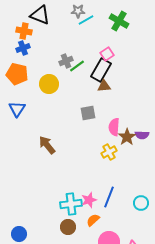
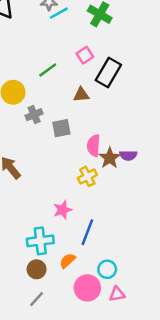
gray cross: (66, 61) -> (34, 115), moved
black rectangle: (101, 70) -> (108, 72), moved
pink star: (89, 200) -> (63, 210), moved
cyan circle: (141, 203) -> (107, 269), moved

